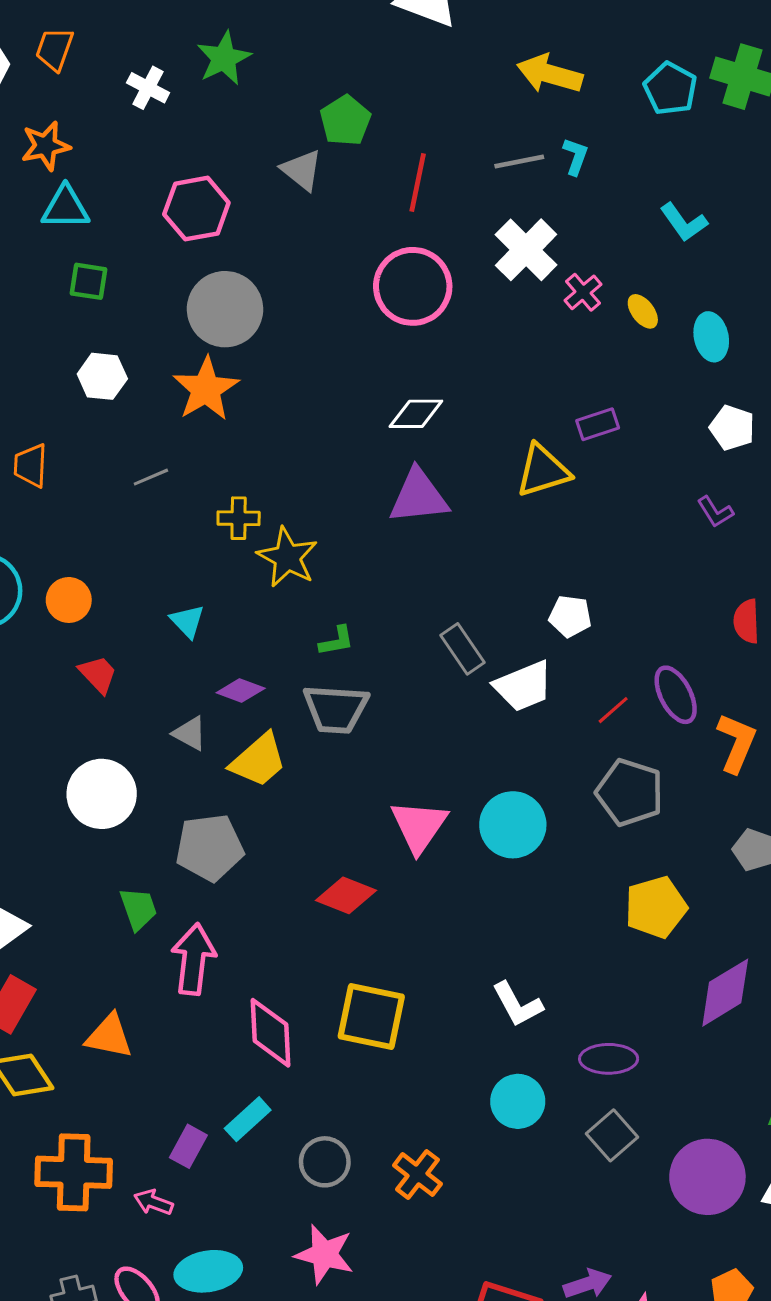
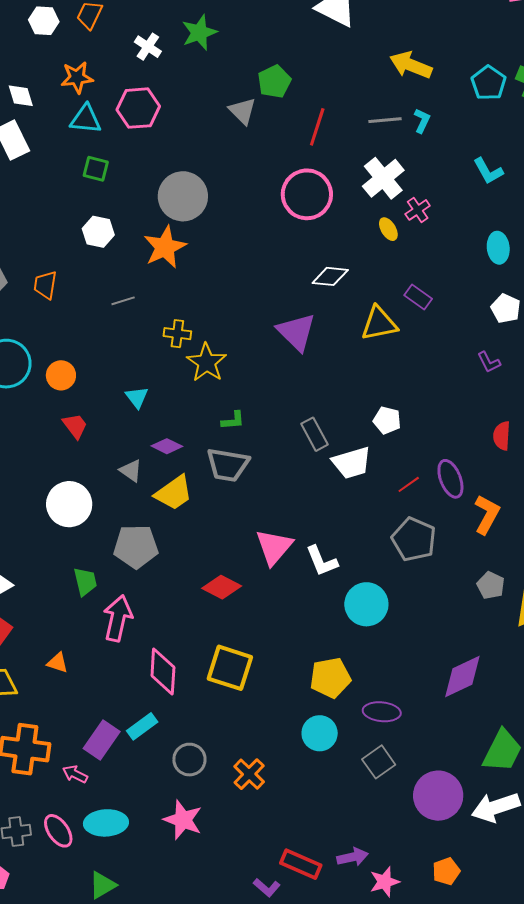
pink hexagon: (196, 209) -> (138, 108), moved
yellow ellipse: (643, 311) -> (388, 229), moved
white diamond: (416, 414) -> (330, 276), moved
purple rectangle: (598, 424) -> (418, 297), turned 48
purple triangle: (419, 497) -> (296, 332), turned 45
cyan circle: (513, 825) -> (366, 604), moved
yellow pentagon: (656, 907) -> (330, 678), moved
white L-shape: (517, 1004) -> (322, 561), moved
orange triangle: (109, 1036) -> (58, 663), size x0.7
purple rectangle: (188, 1146) -> (102, 740), size x1.4

